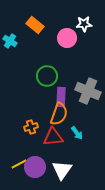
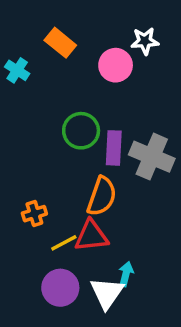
purple rectangle: (61, 97) -> (114, 148), moved
orange cross: (31, 127) -> (34, 214), moved
cyan arrow: (77, 133) -> (126, 274), moved, turned -128
yellow line: (19, 164) -> (64, 243), moved

